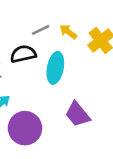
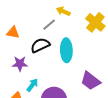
yellow arrow: (68, 32) -> (63, 11), moved

